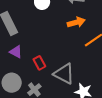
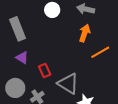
orange arrow: (76, 22) -> (85, 33), turned -60

